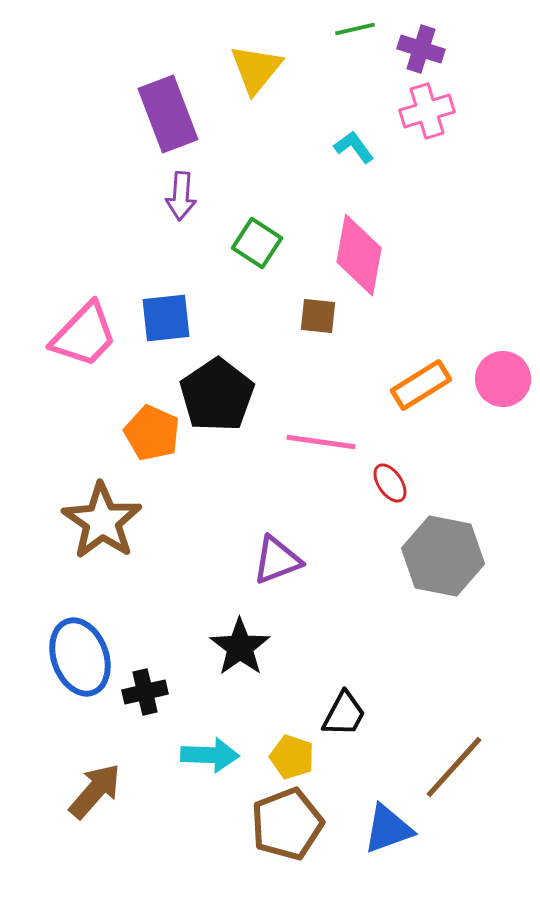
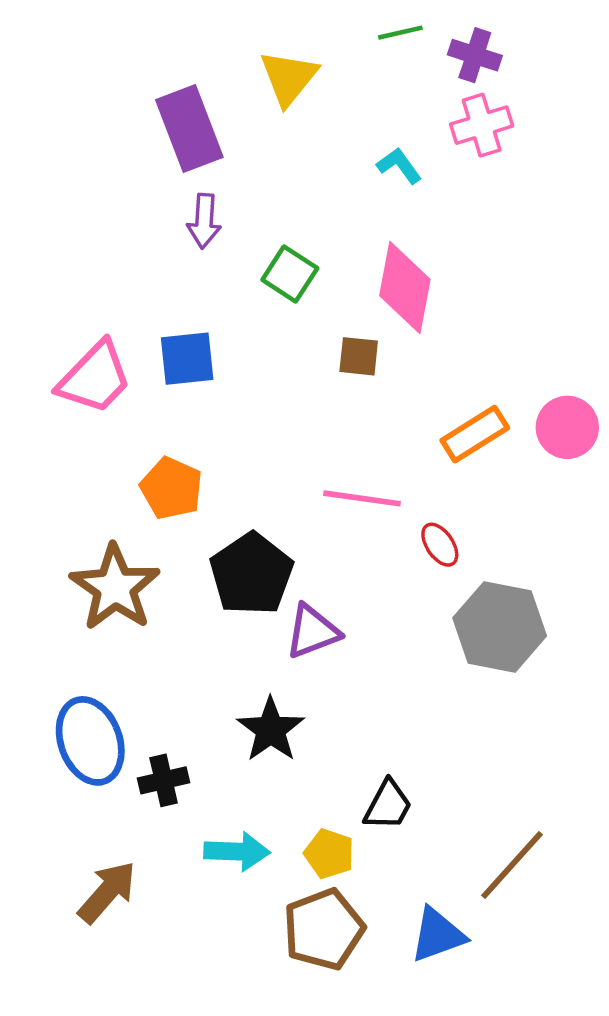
black pentagon: (217, 395) -> (251, 574), moved

